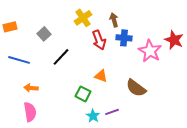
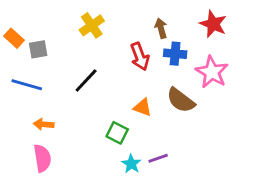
yellow cross: (83, 18) -> (92, 25), moved
orange rectangle: (10, 27) -> (14, 38), turned 56
gray square: (44, 34) -> (38, 49), moved, turned 32
red star: (174, 40) -> (213, 24), moved
brown semicircle: (136, 88) -> (181, 100), moved

